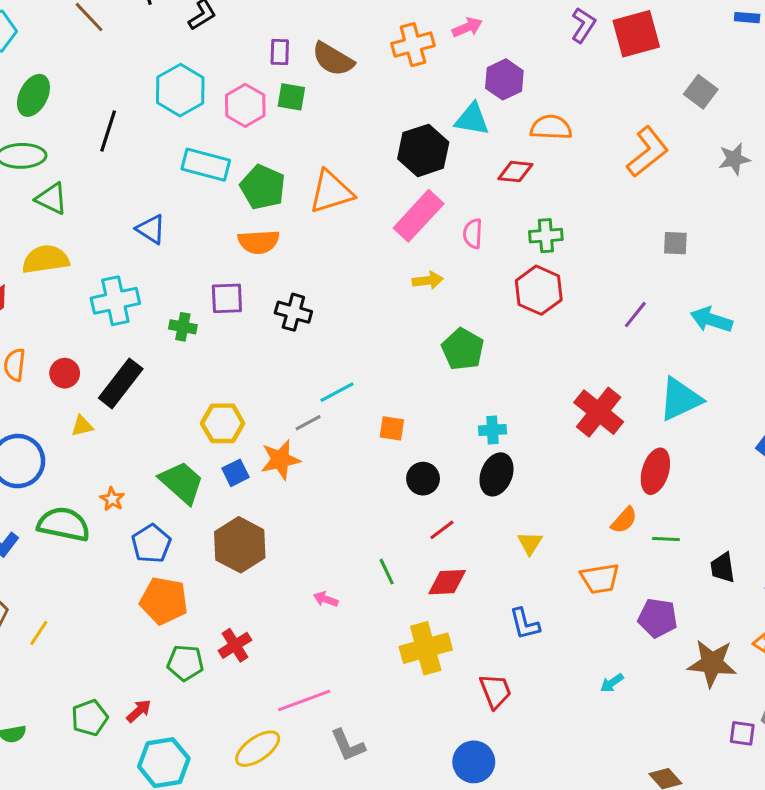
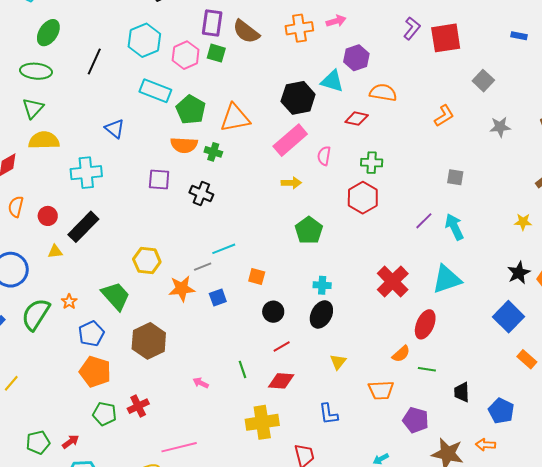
purple rectangle: (280, 52) -> (212, 23), size x1.5
orange L-shape: (648, 152) -> (444, 116), size x0.7
green triangle: (52, 199) -> (33, 108), moved, turned 40
cyan arrow: (711, 320) -> (454, 227), moved, turned 40
green cross: (183, 327) -> (213, 152), moved
blue square: (236, 473) -> (218, 298), moved
green semicircle: (64, 524) -> (36, 314), turned -76

